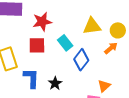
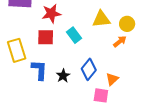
blue diamond: (81, 60) -> (89, 69), moved

